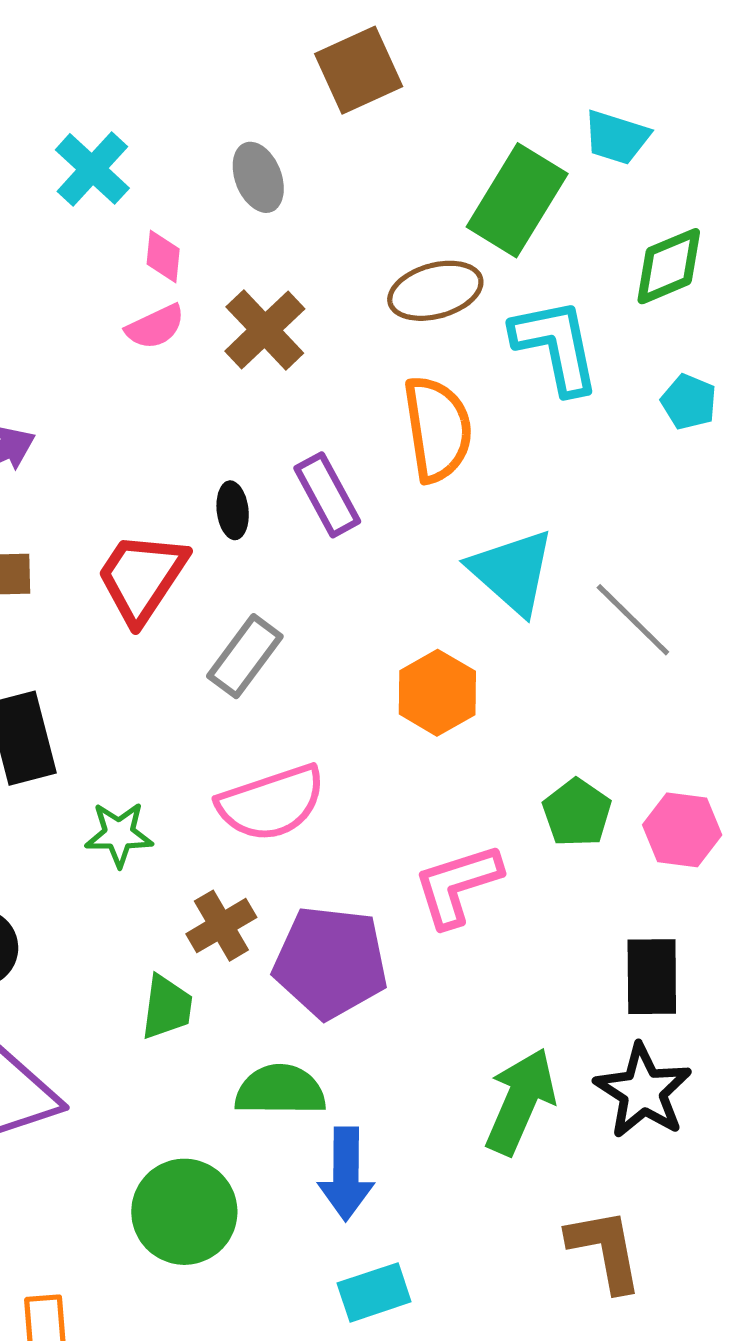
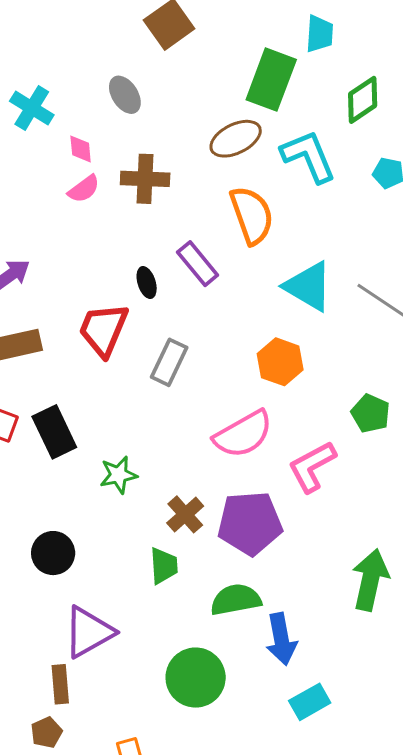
cyan trapezoid: (616, 137) -> (320, 34), turned -93
brown cross: (265, 330) -> (145, 179), turned -33
pink semicircle: (271, 803) -> (243, 434), moved

